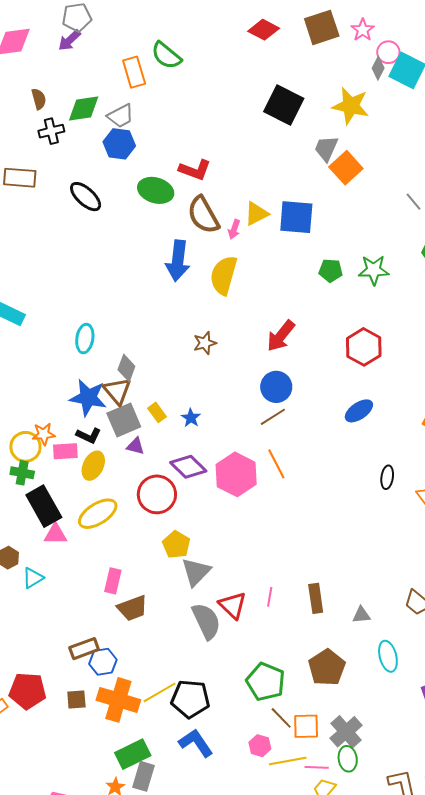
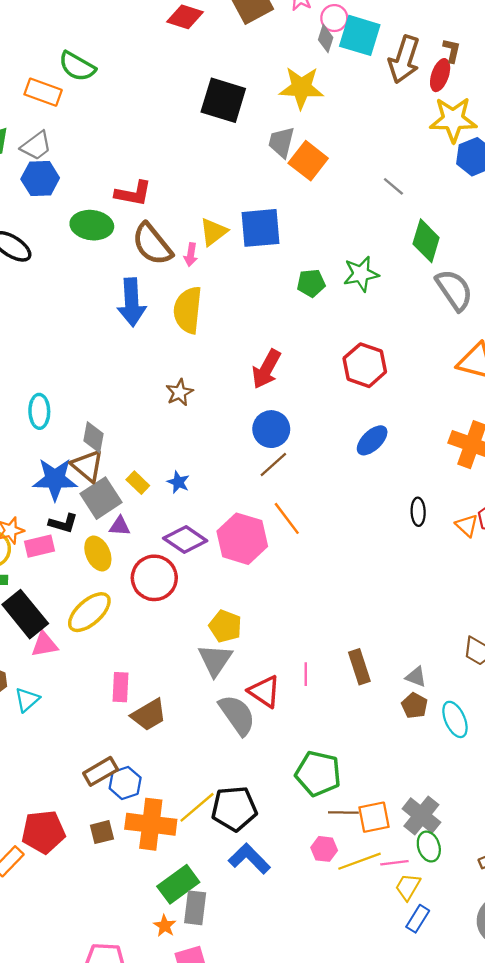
orange rectangle: (134, 72) -> (43, 92), turned -44
yellow ellipse: (93, 466) -> (98, 553), moved, turned -40
yellow pentagon: (176, 545) -> (225, 626), moved
gray triangle: (361, 615) -> (416, 677), turned 36
brown pentagon: (327, 668) -> (415, 706), moved, size x0.6
brown line: (281, 718) -> (343, 812), turned -35

